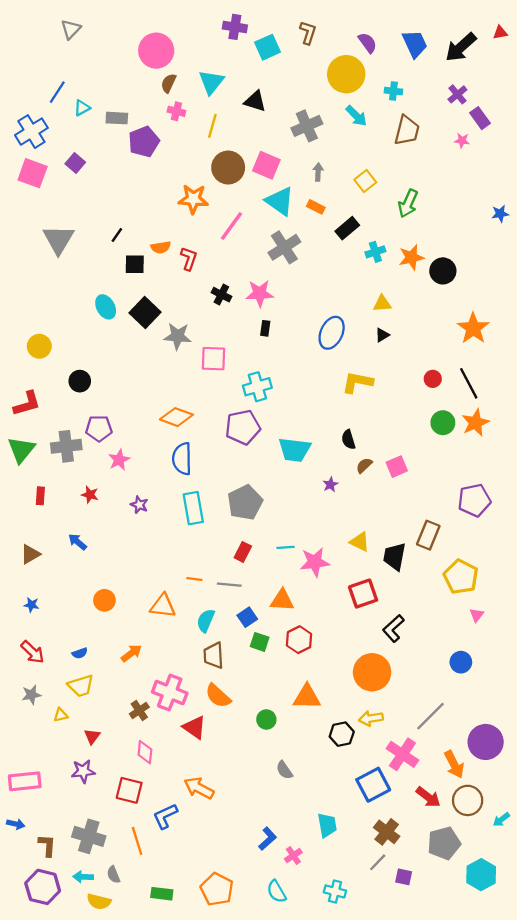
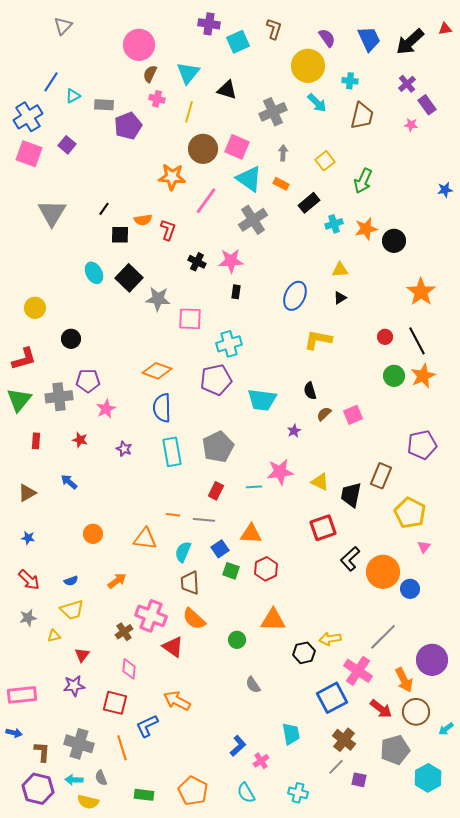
pink star: (315, 562) -> (280, 472), moved
orange circle: (372, 672) -> (383, 572), moved

